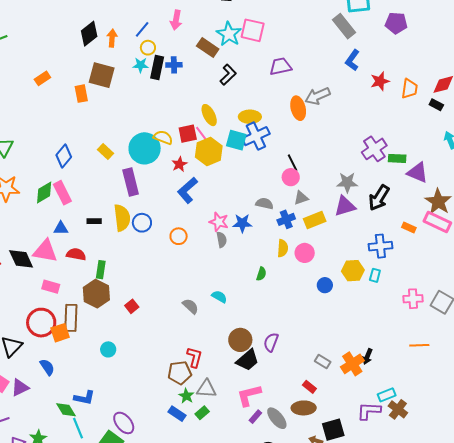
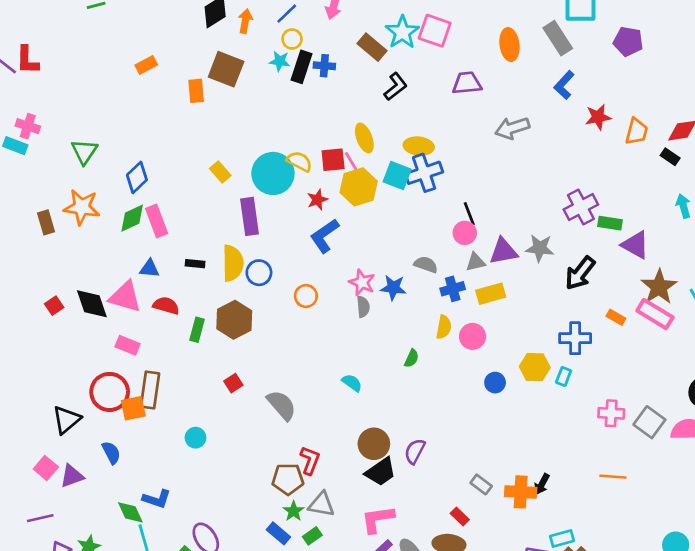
orange ellipse: (298, 108) -> (510, 45), moved
blue diamond: (64, 156) -> (137, 177), moved
purple triangle: (345, 206) -> (503, 251), moved
brown hexagon: (96, 294) -> (234, 320), moved
gray semicircle: (190, 306) -> (282, 405), moved, size x1.4
orange cross: (352, 364) -> (521, 492), turned 30

